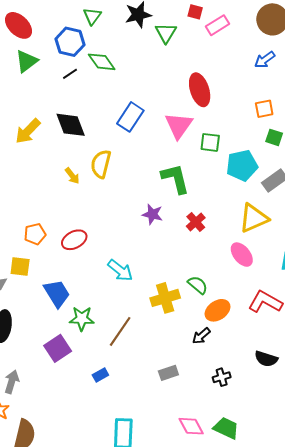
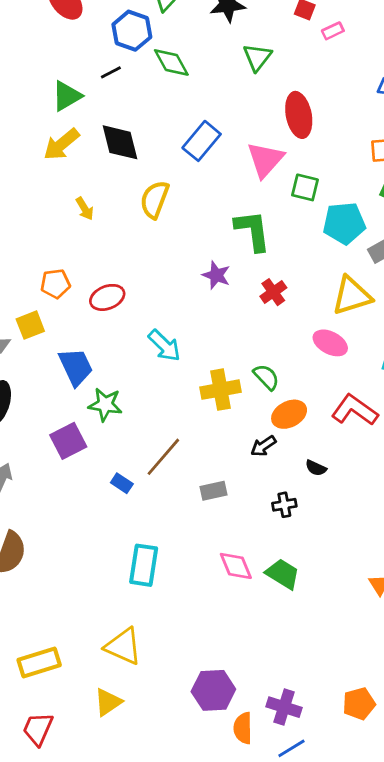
pink rectangle: (218, 25) -> (333, 31), size x0.7
green triangle: (166, 33) -> (257, 57), moved
green triangle: (27, 61) -> (67, 96), moved
black line: (70, 74) -> (111, 72), moved
yellow arrow: (72, 176) -> (85, 209), moved
pink ellipse: (242, 255) -> (330, 343), turned -30
yellow square: (20, 266) -> (30, 325), turned -35
brown line: (120, 331) -> (163, 457), moved
black semicircle: (266, 359) -> (316, 468), moved, size x0.7
blue rectangle: (100, 375) -> (122, 483), turned 56

